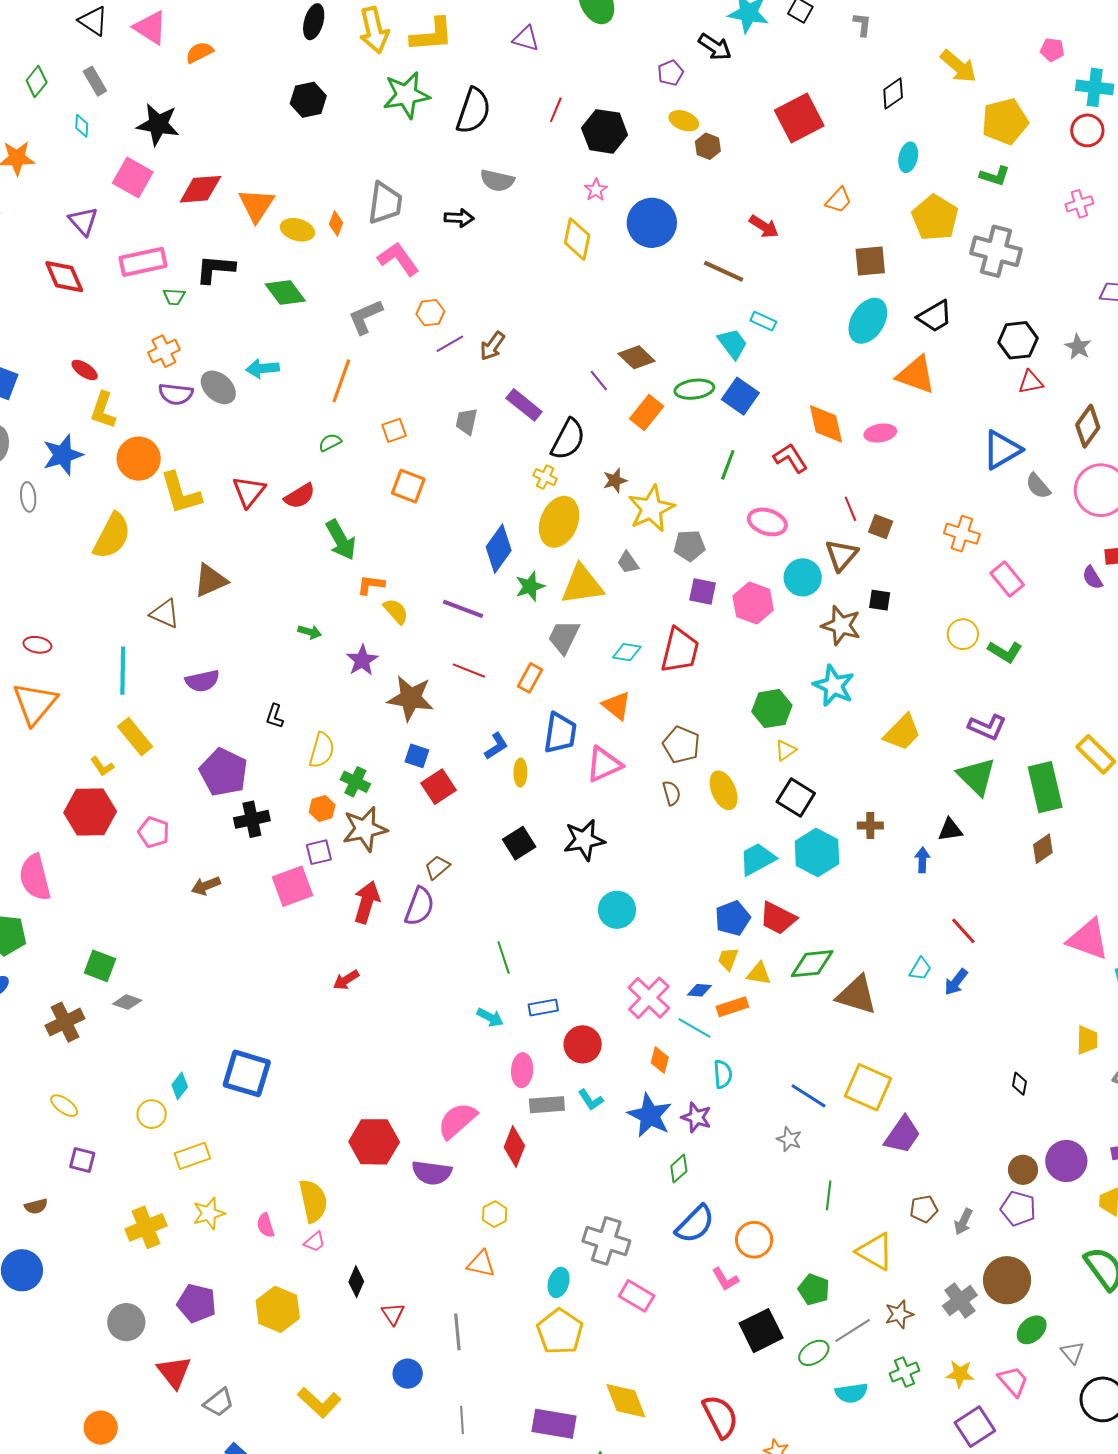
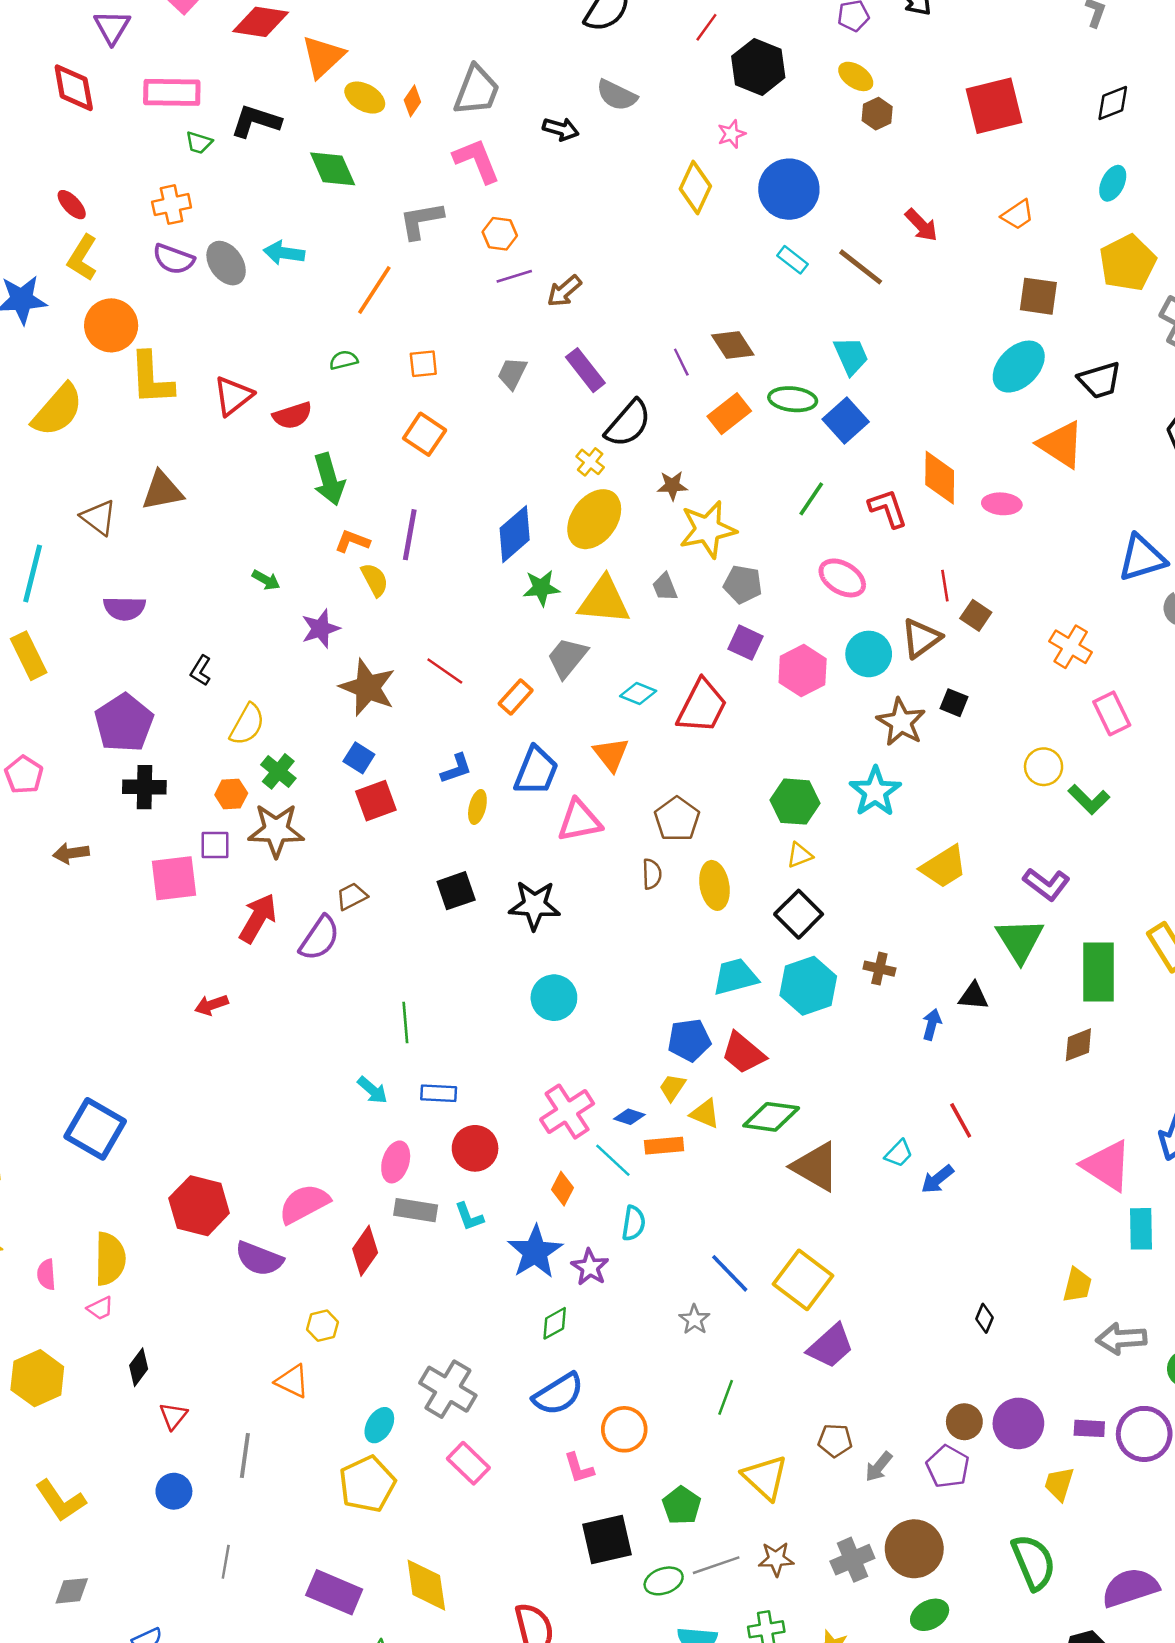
cyan rectangle: (763, 321) -> (793, 260), moved
purple line: (463, 609) -> (410, 535), moved, turned 66
blue square: (247, 1073) -> (95, 1129), moved

